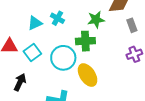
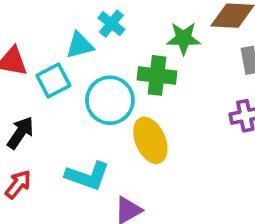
cyan triangle: (35, 23) -> (80, 45), moved

